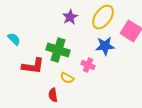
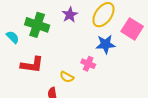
green cross: (58, 50) -> (37, 25), moved

